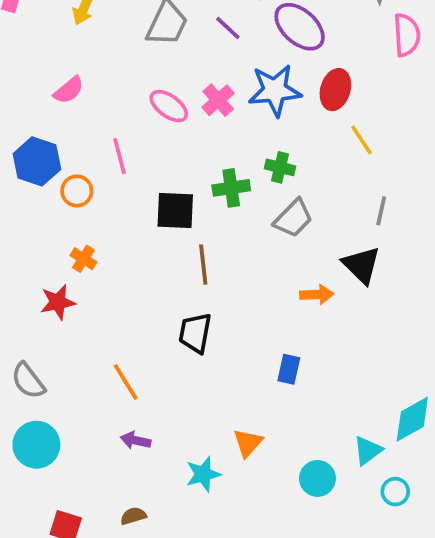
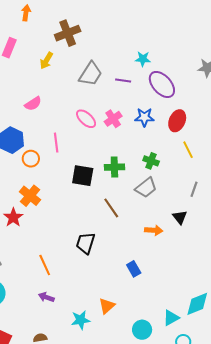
purple line: (228, 28) -> (123, 80), turned -42
blue star: (275, 90) -> (144, 117), size x0.7
green cross: (280, 167) -> (151, 161), moved
orange cross: (83, 259) -> (30, 196), size x1.5
brown line: (203, 265) -> (111, 208), moved, turned -35
black triangle: (361, 265) -> (180, 217), size x0.7
red star: (58, 302) -> (13, 217), turned -30
blue rectangle: (289, 369) -> (134, 269), turned -49

